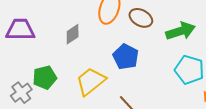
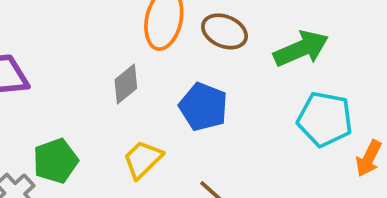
gray diamond: (73, 34) -> (126, 84), moved
yellow trapezoid: (91, 81) -> (143, 159), size x0.7

